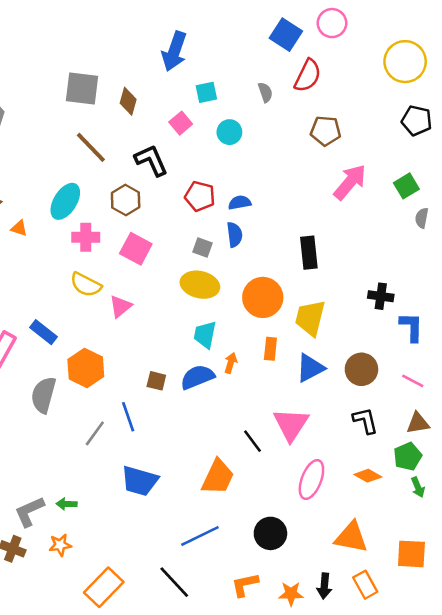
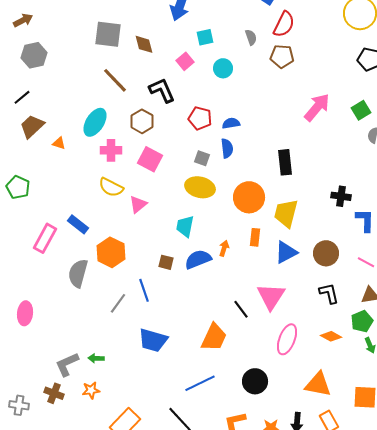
brown diamond: (128, 101) -> (144, 44), turned -30
brown pentagon: (326, 131) -> (282, 56), moved
cyan trapezoid: (205, 335) -> (185, 226), moved

